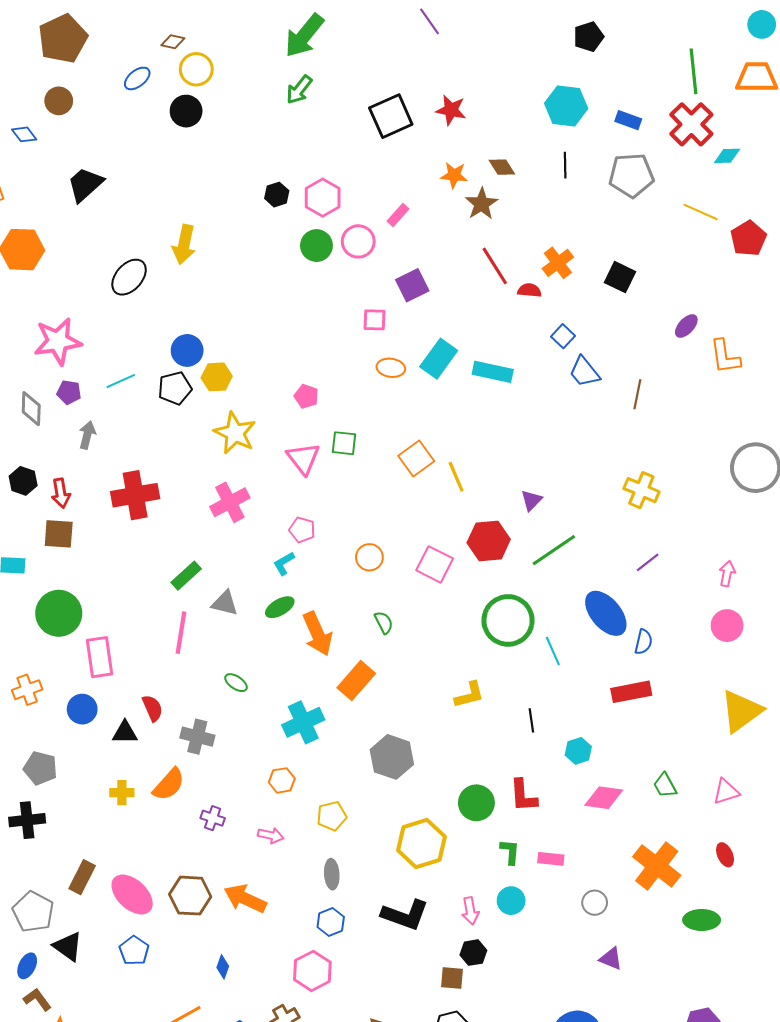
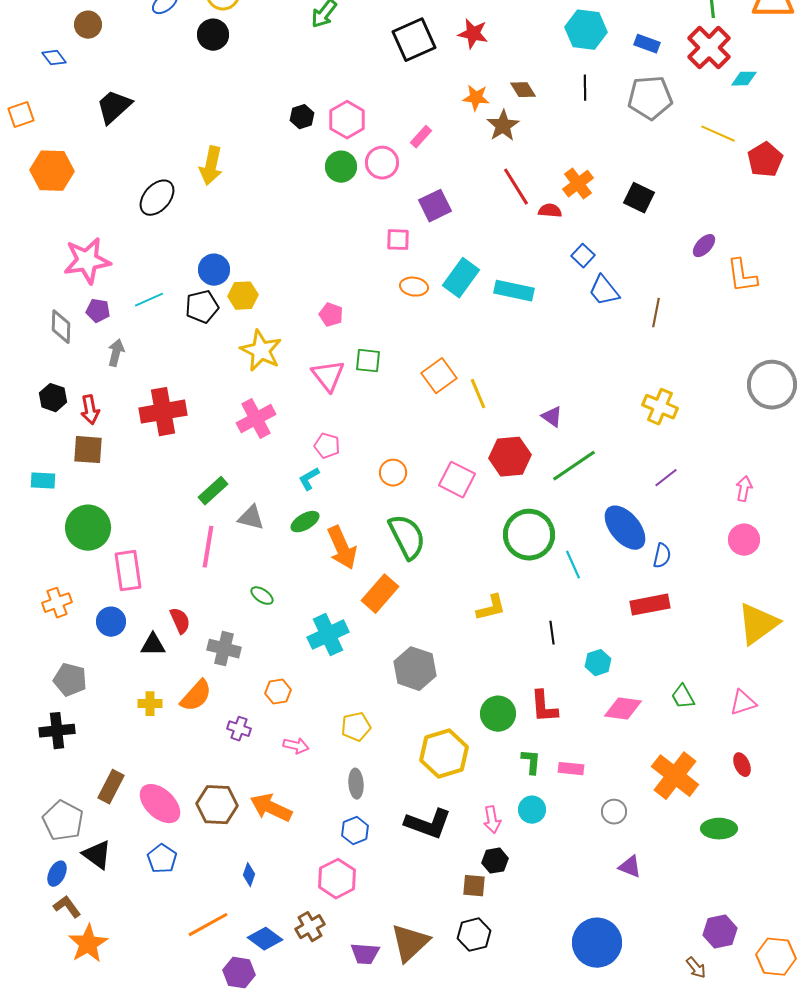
purple triangle: (531, 500) -> (552, 417), turned -40
green semicircle: (384, 622) -> (407, 537), size x2.0
orange hexagon: (282, 780) -> (278, 692), moved

